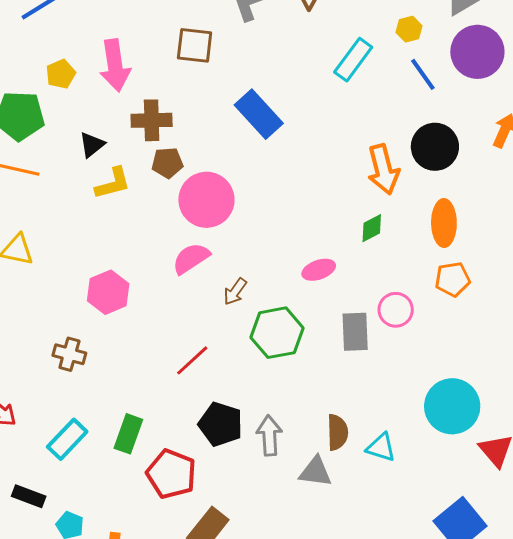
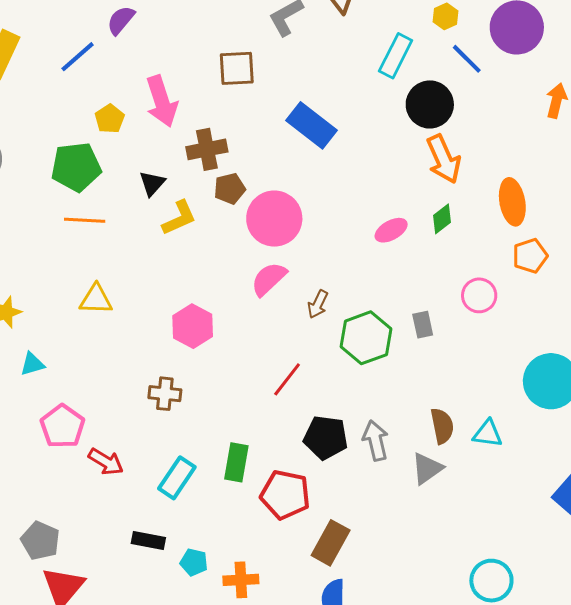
black circle: (435, 147) -> (430, 104), moved
pink ellipse: (319, 270) -> (391, 230), moved
gray rectangle: (355, 332) -> (423, 325), moved, size x0.7
gray triangle: (315, 472) -> (427, 469), turned -33

